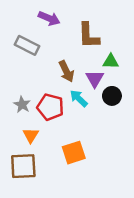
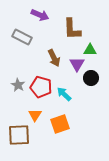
cyan arrow: (79, 98) -> (64, 94), moved
orange triangle: (31, 135) -> (35, 115), moved

